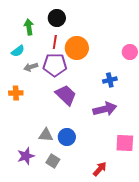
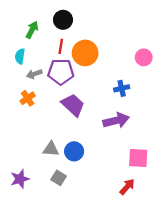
green arrow: (29, 27) -> (32, 30), turned 35
cyan semicircle: (18, 51) -> (20, 56), turned 136
orange cross: (16, 93) -> (28, 98), moved, turned -32
purple star: (26, 156) -> (20, 179), moved
red arrow: (100, 169) -> (127, 187), moved

